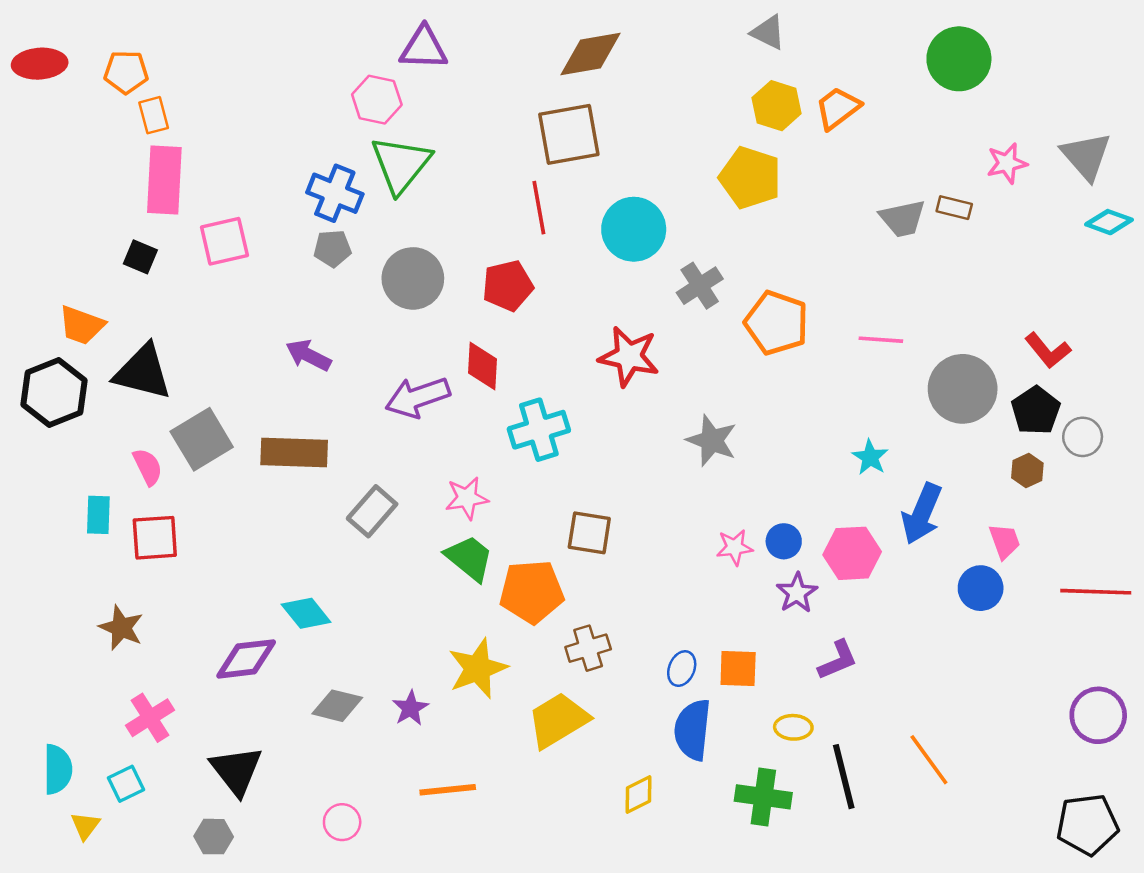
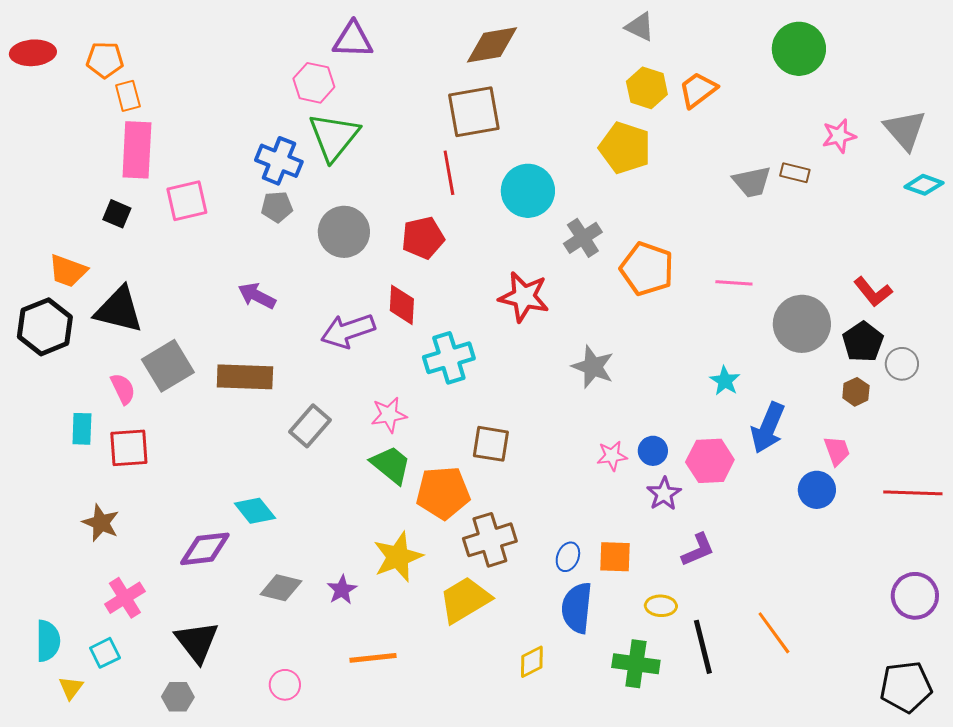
brown cross: (588, 648) -> (490, 540), size x1.4

